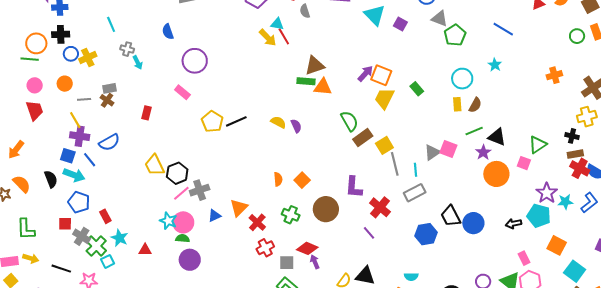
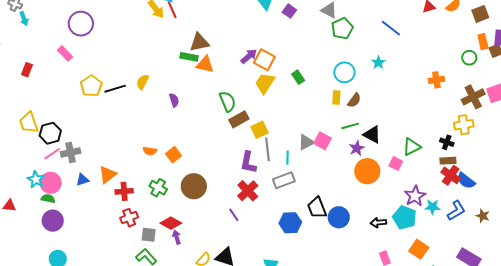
green circle: (577, 36) -> (469, 58), moved
yellow semicircle: (278, 122) -> (142, 82), moved, turned -98
orange semicircle: (278, 179) -> (150, 151), turned 96
purple L-shape: (354, 187) -> (248, 162), moved
red cross: (257, 222) -> (124, 191), turned 36

